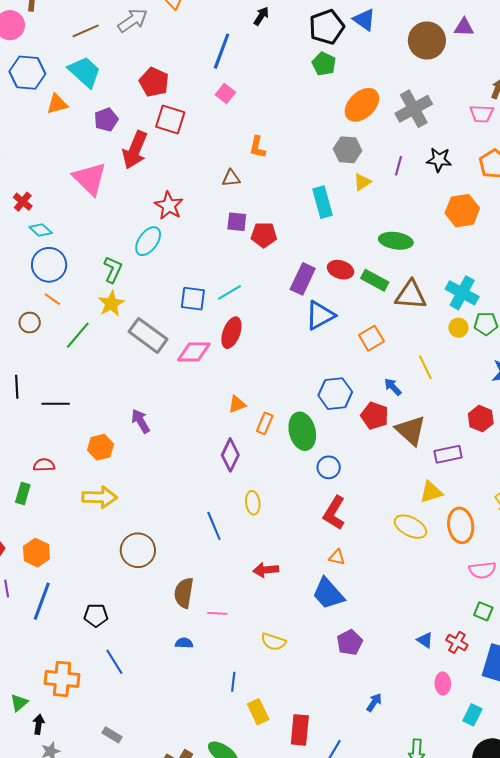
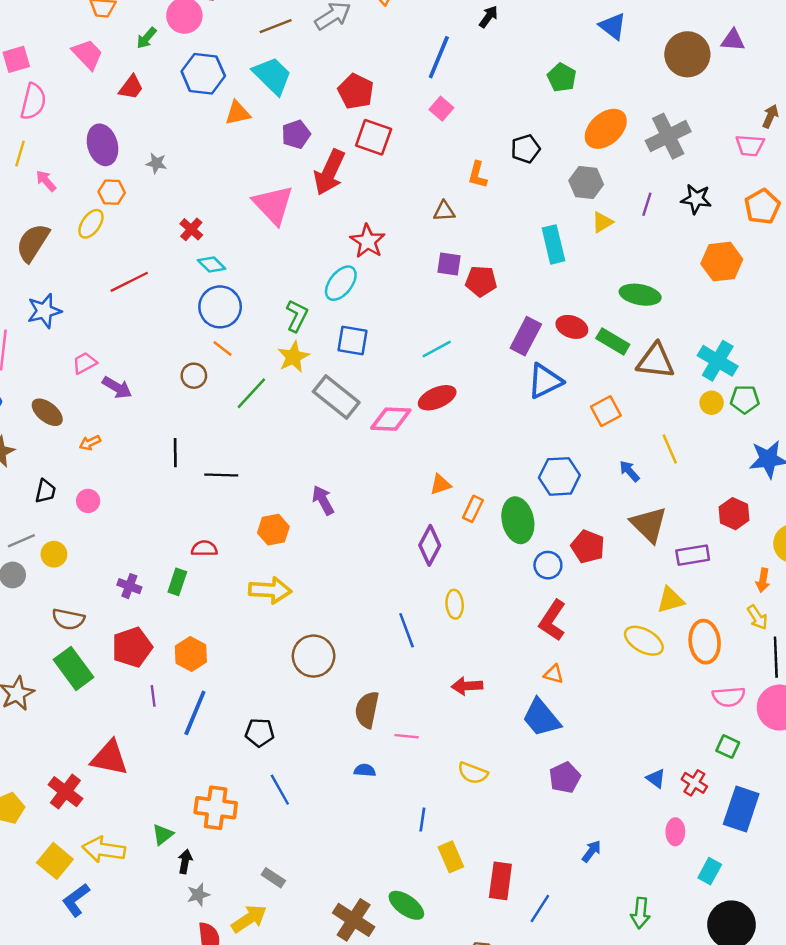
black pentagon: (327, 27) -> (526, 149), moved, size x0.7
blue square: (193, 299) -> (352, 340), moved
red ellipse: (231, 333) -> (437, 398), turned 44
red pentagon: (375, 416) -> (588, 547), moved

